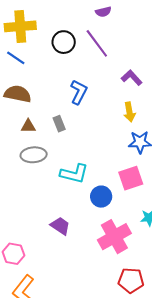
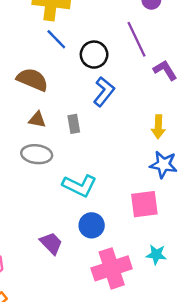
black circle: (64, 42) -> (94, 55), moved
blue line: (16, 58) -> (56, 39), moved
purple L-shape: (132, 78) -> (165, 70), moved
blue circle: (101, 197) -> (92, 225), moved

